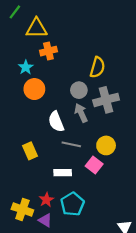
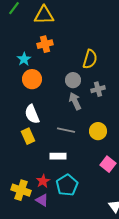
yellow triangle: (37, 28) -> (44, 15), moved
gray cross: (106, 100) -> (98, 89), size x0.6
white semicircle: (56, 122) -> (32, 114), moved
pink square: (94, 165) -> (108, 164), moved

